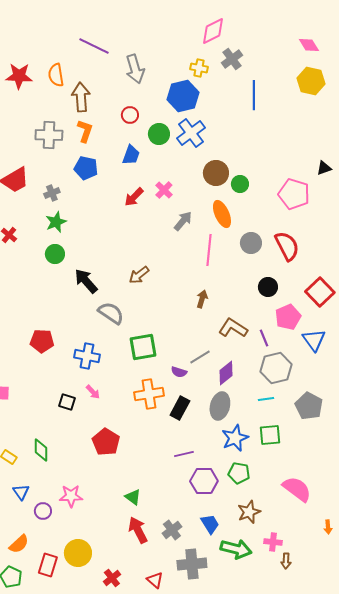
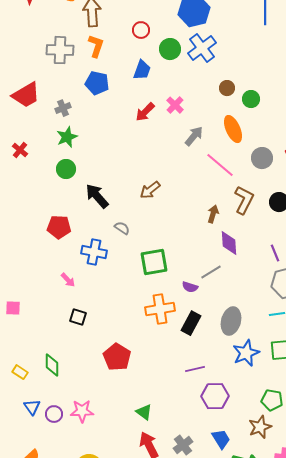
brown circle: (216, 173) -> (227, 88), size x0.6
pink line: (209, 250) -> (220, 165), turned -56
gray semicircle: (111, 313) -> (122, 228), size x0.6
brown L-shape: (233, 328) -> (244, 200), moved, turned 84
red pentagon: (42, 341) -> (59, 227), moved
blue cross: (87, 356) -> (94, 252), moved
purple diamond: (226, 373) -> (229, 243), moved, turned -55
pink arrow: (93, 392) -> (68, 280), moved
green pentagon: (239, 473) -> (272, 400), moved
purple circle: (43, 511) -> (54, 414), moved

